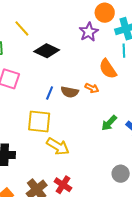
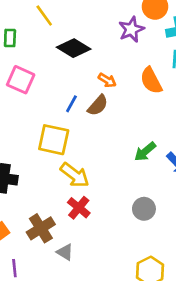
orange arrow: (92, 88) -> (107, 80), moved
brown semicircle: (70, 92) -> (98, 105), turned -66
gray circle: (121, 174) -> (144, 209), moved
red cross: (63, 185) -> (79, 208), moved

